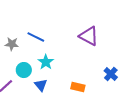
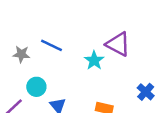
cyan star: (46, 62) -> (94, 60), moved

